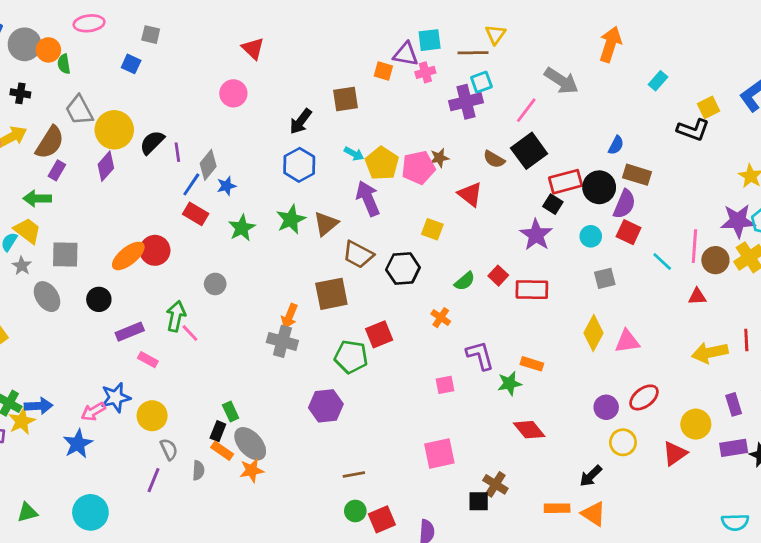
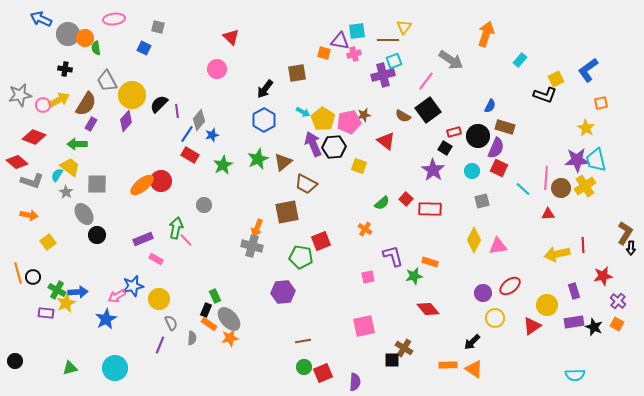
red rectangle: (566, 182) -> (454, 132), size x0.6
black hexagon: (403, 269) -> (334, 147), moved
black circle: (99, 299) -> (97, 235), moved

